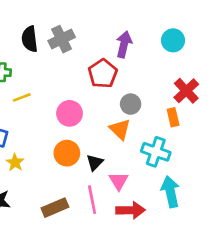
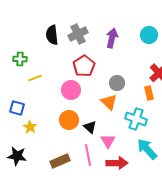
black semicircle: (30, 39) -> (52, 35), moved
gray cross: (62, 39) -> (78, 34), moved
red pentagon: (103, 74) -> (84, 66), moved
black triangle: (95, 162) -> (90, 127), turned -32
cyan arrow: (170, 192) -> (147, 149), turned -30

